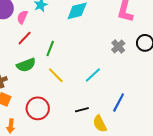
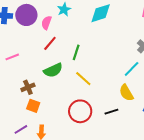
cyan line: (93, 75) -> (132, 69), moved
red circle: (38, 108) -> (80, 111), moved
yellow semicircle: (100, 124) -> (126, 93), moved

